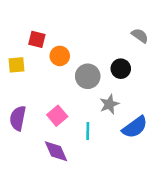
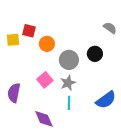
yellow square: (17, 65) -> (13, 40), moved
gray star: (109, 104) -> (68, 83), moved
pink square: (57, 116) -> (45, 80), moved

